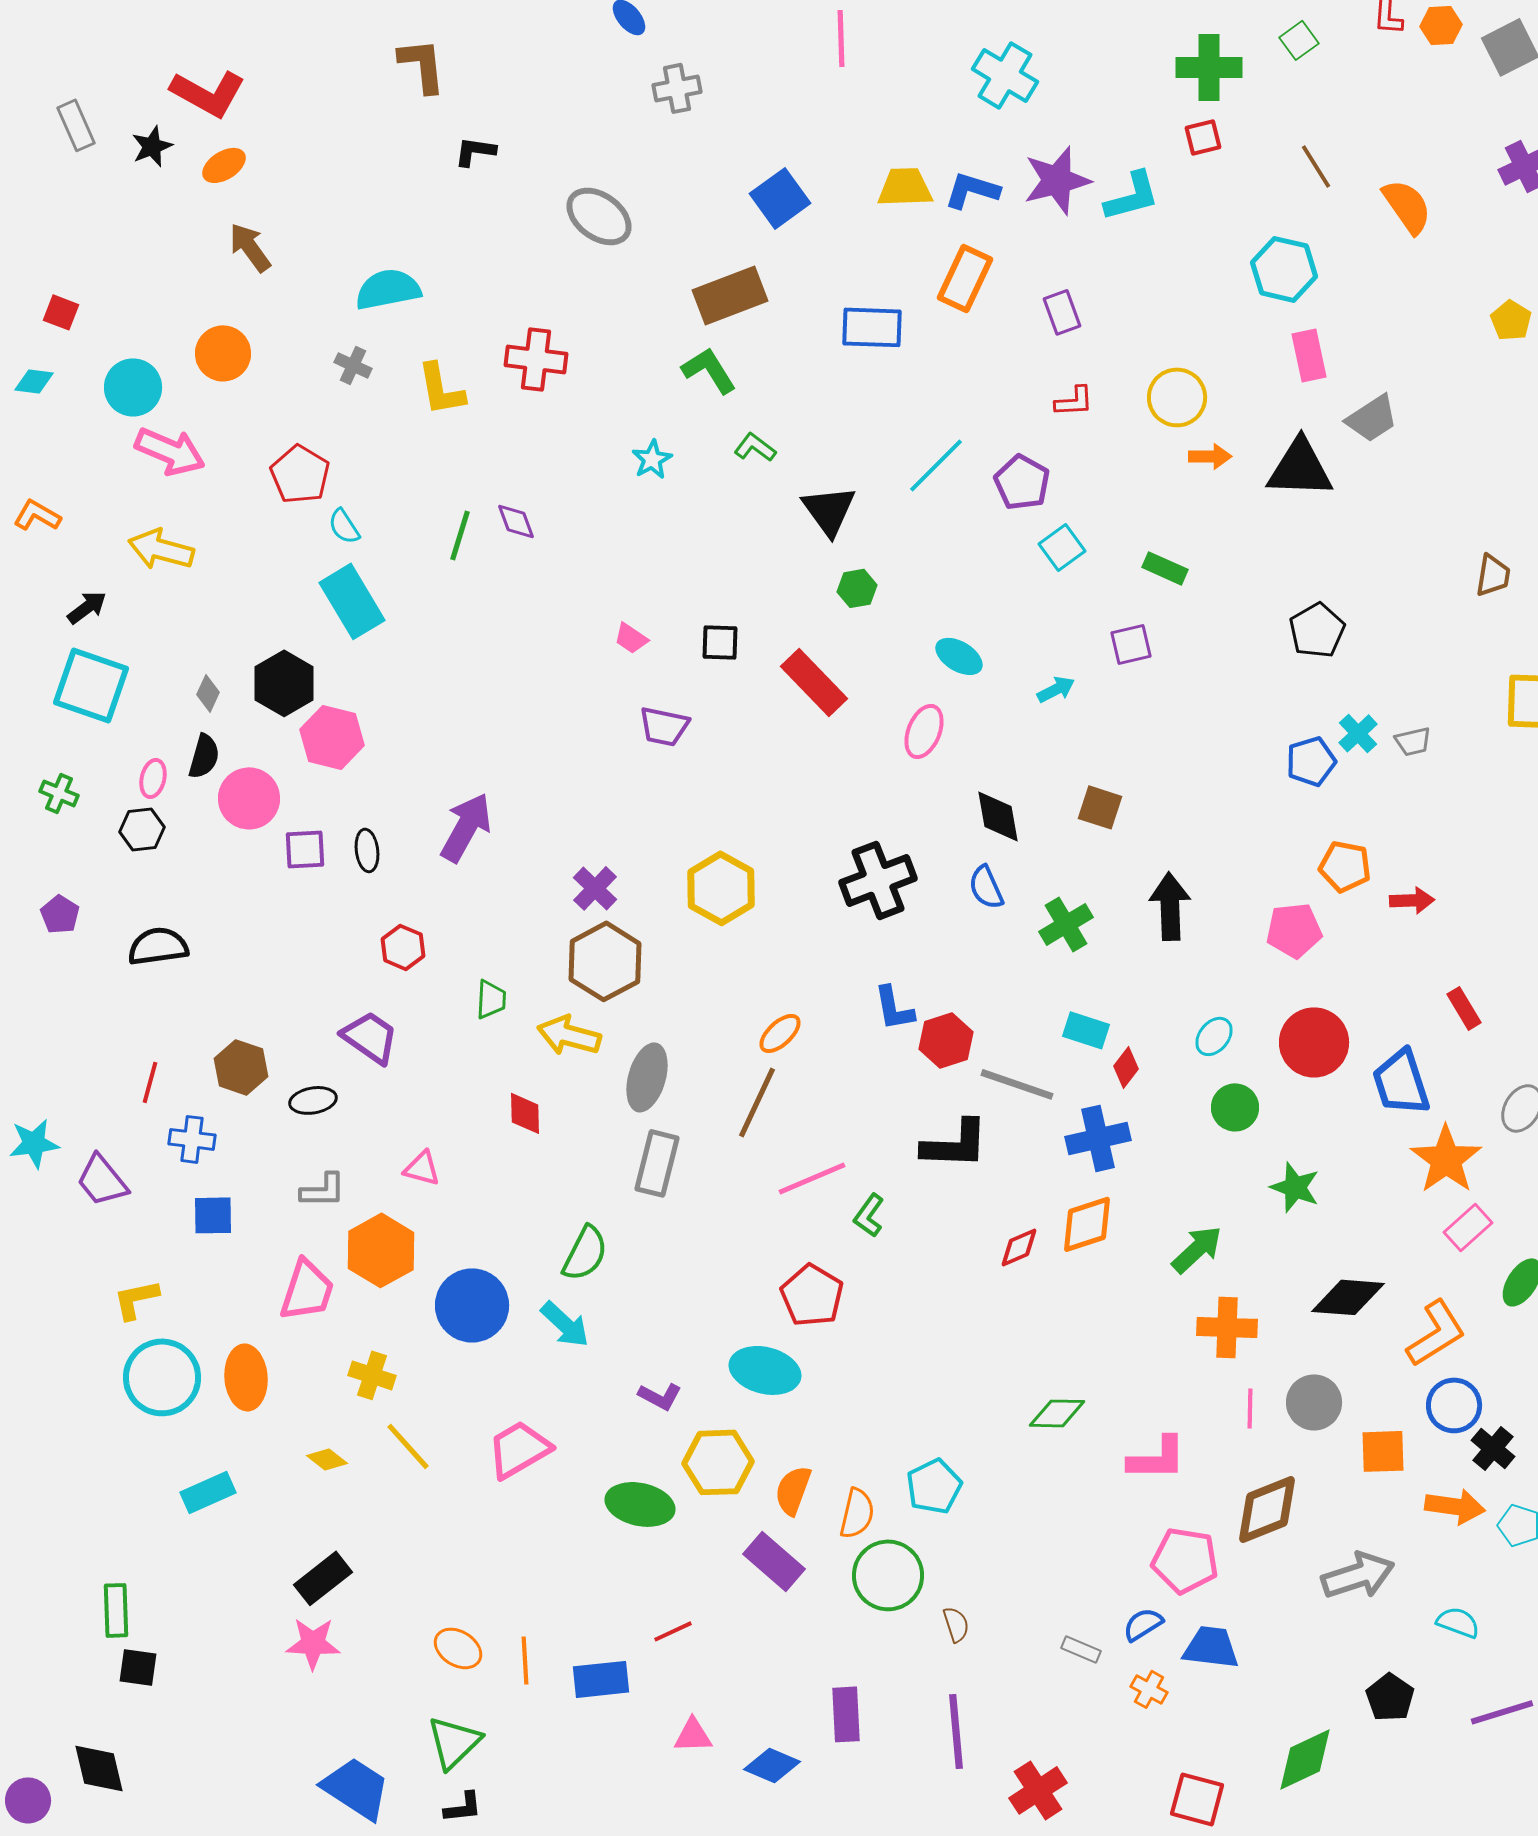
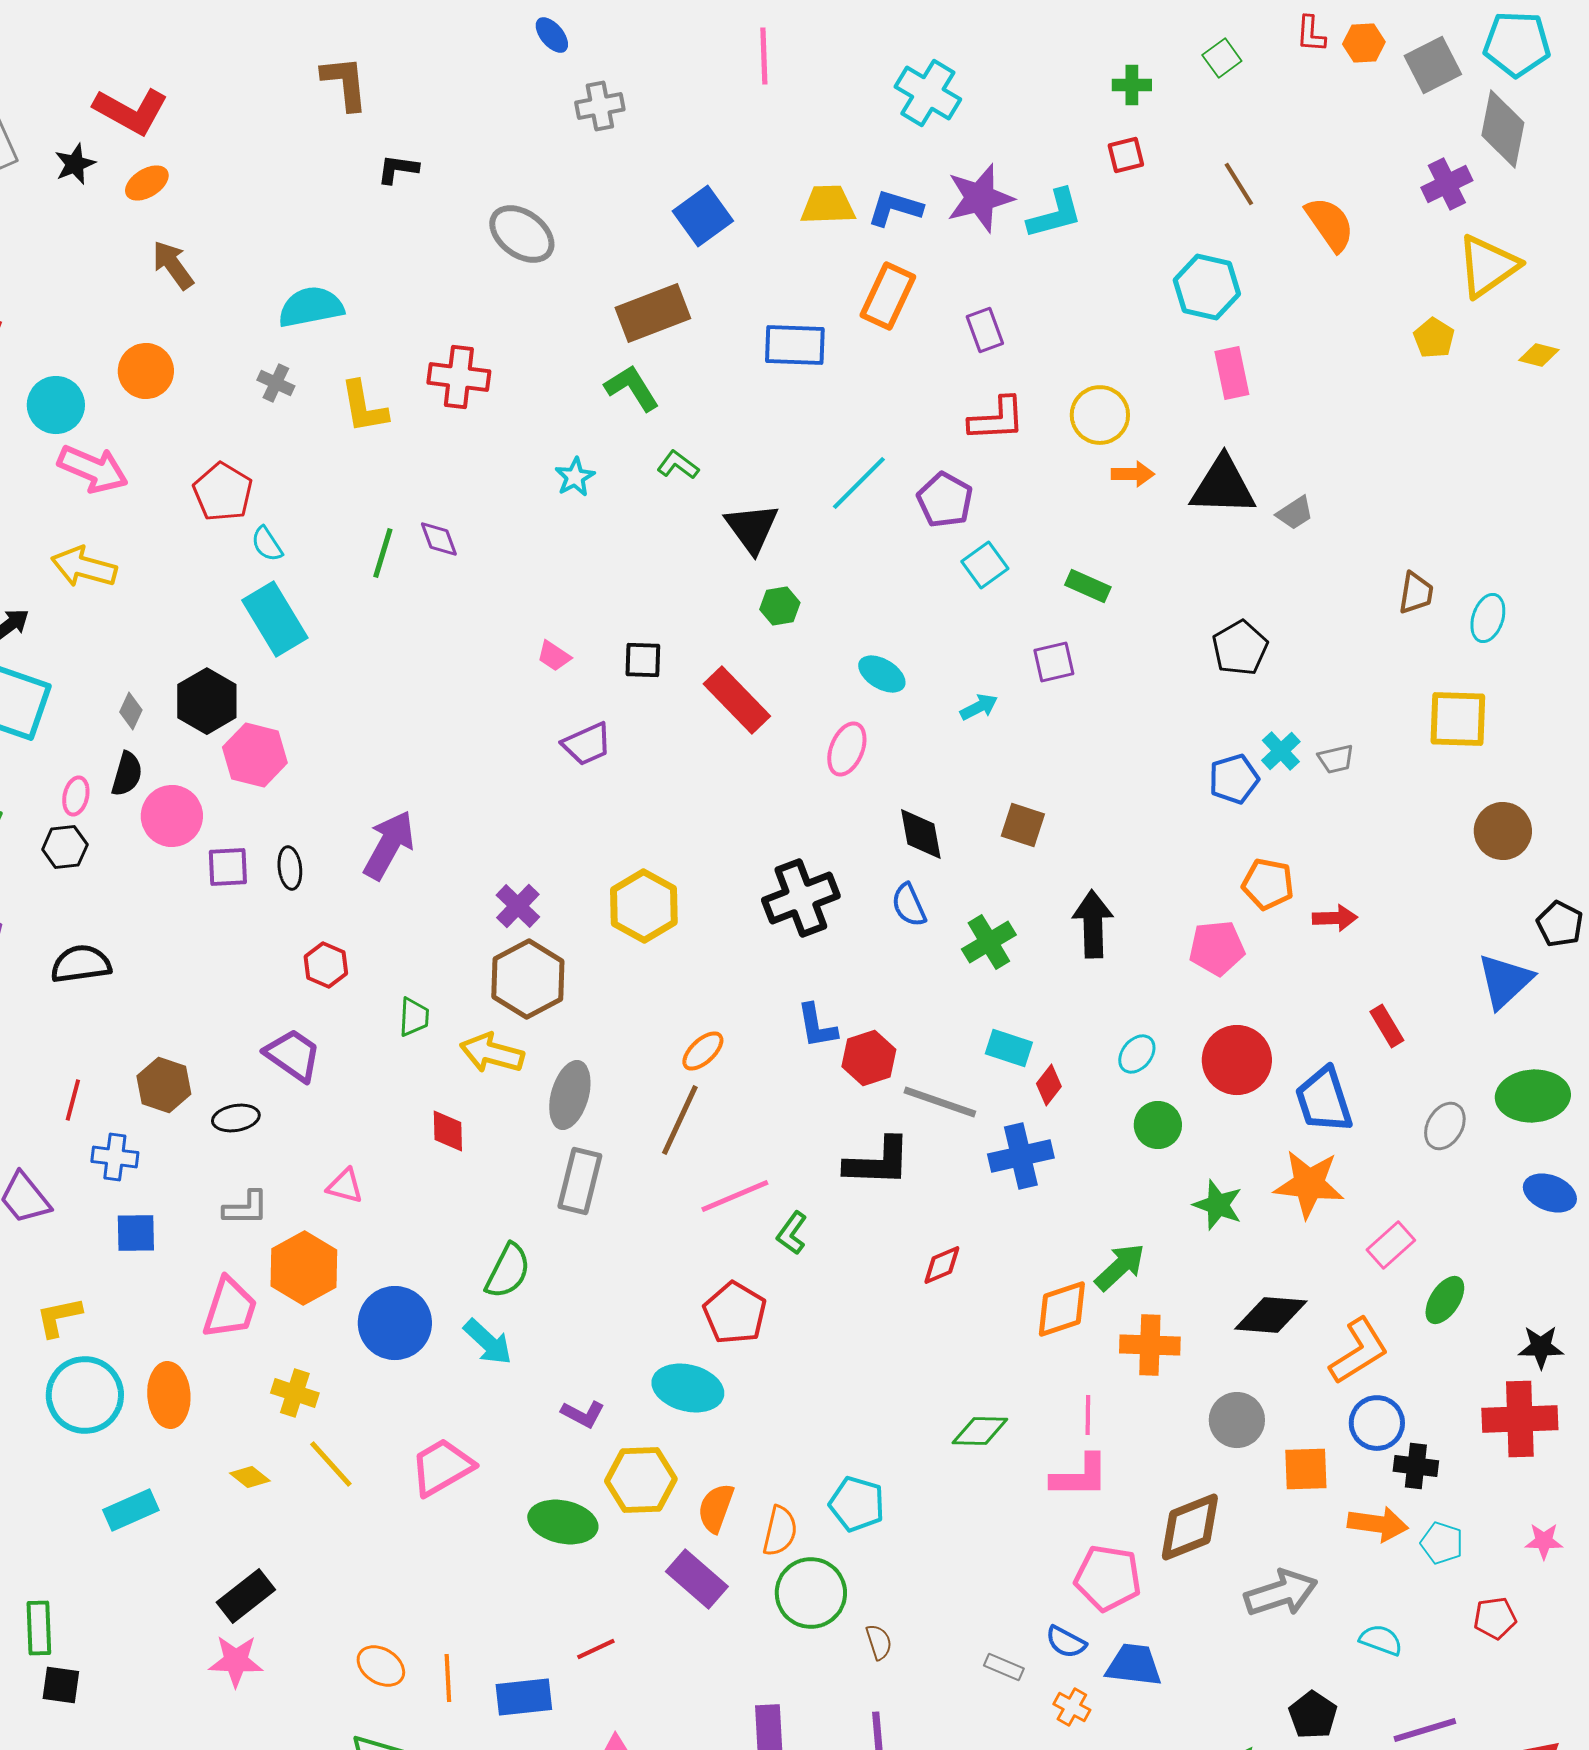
green cross: (1209, 67) -> (1132, 85), size x0.6
red L-shape: (1074, 401) -> (997, 419), size x1.5
gray trapezoid: (1372, 418) -> (1295, 513), moved, size x0.7
purple trapezoid: (664, 726) -> (587, 744), turned -36
orange star: (1446, 1159) -> (1309, 1184), moved, turned -30
orange diamond: (1087, 1224) -> (1062, 1309), moved
pink line: (1250, 1408) -> (1088, 1415), moved
black cross: (1493, 1448) -> (1416, 1466), turned -33
cyan pentagon: (934, 1486) -> (857, 1504), turned -30
blue semicircle: (1143, 1624) -> (1066, 1642), turned -120

